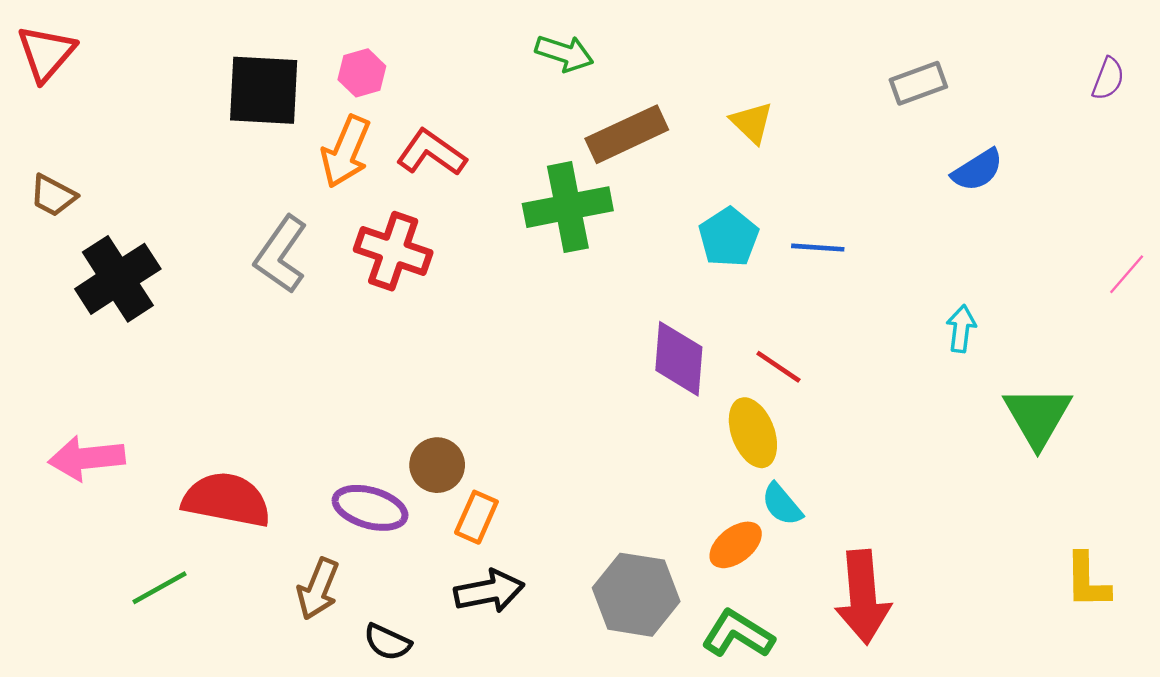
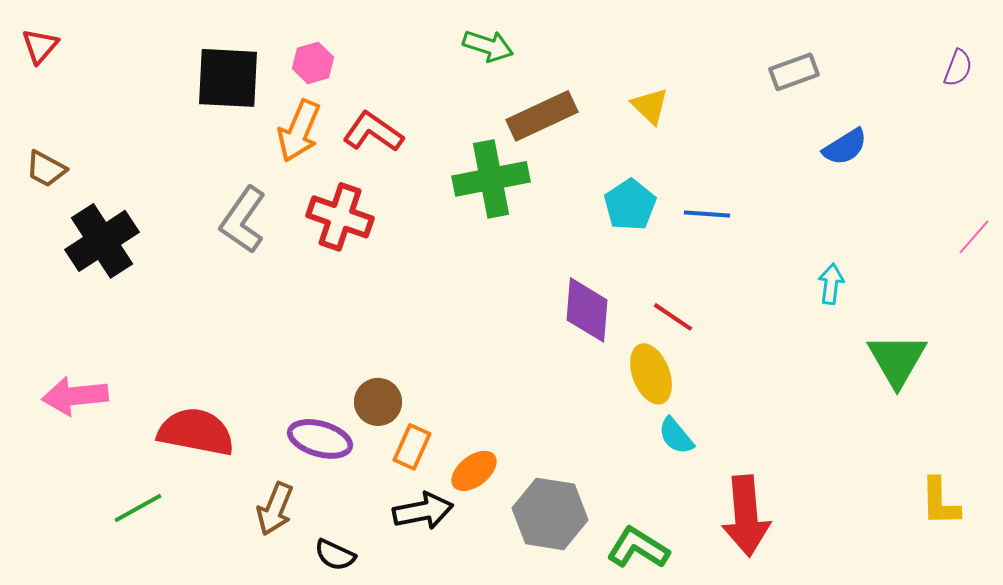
red triangle: (46, 53) -> (40, 46), size x0.7
orange ellipse: (736, 545) -> (474, 471), moved

